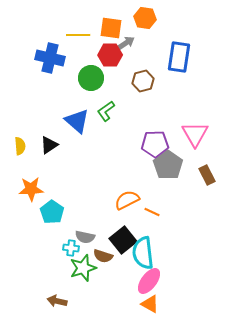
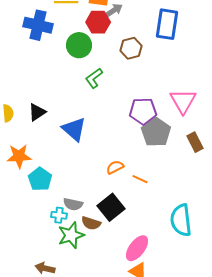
blue triangle: (77, 121) -> (74, 129), moved
orange semicircle: (127, 200) -> (115, 167), size x0.7
cyan semicircle: (143, 253) -> (181, 220), moved

